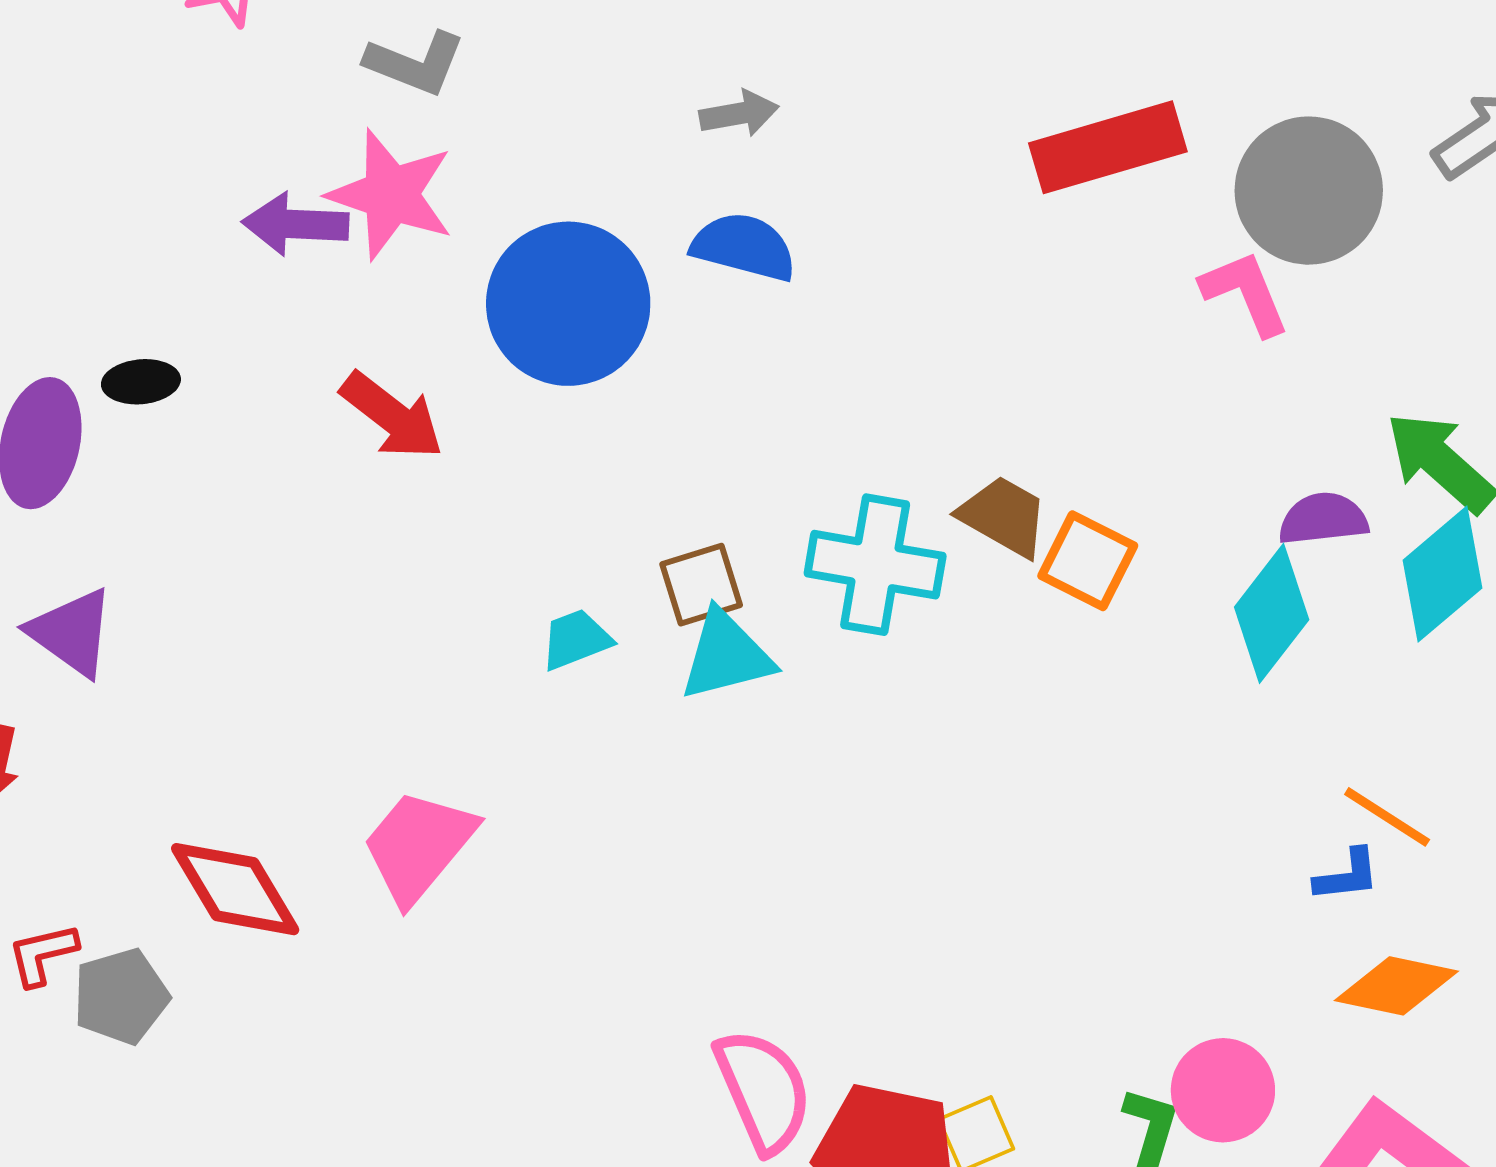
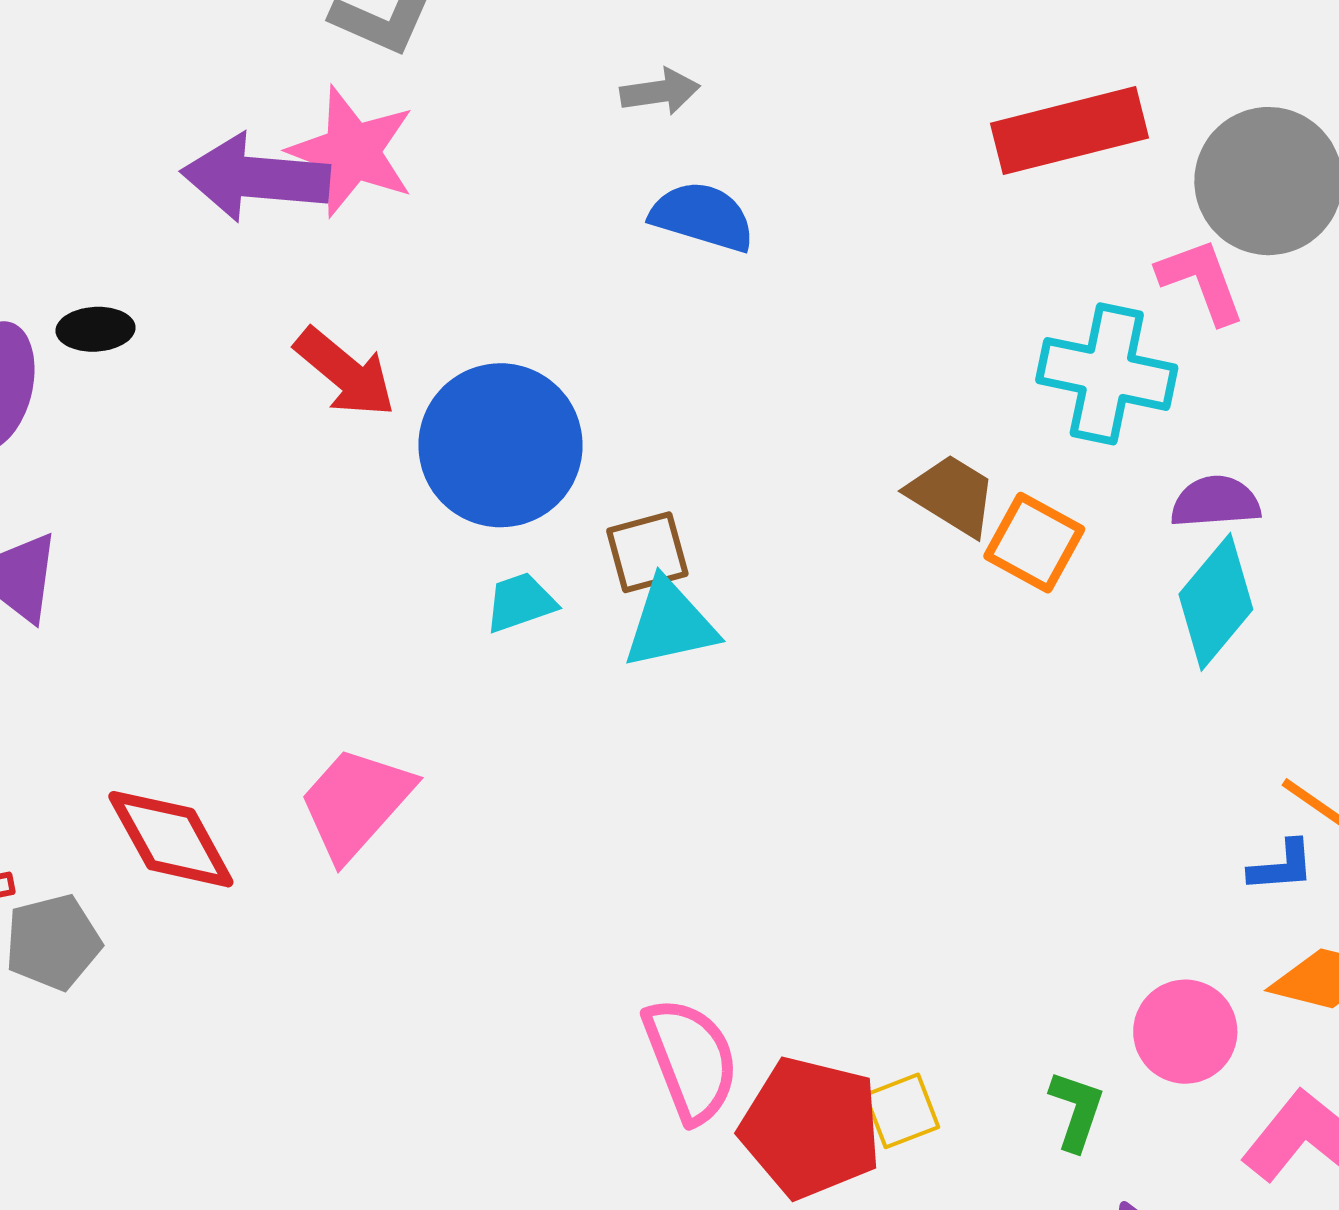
gray arrow: (739, 114) -> (660, 92), moved
purple arrow: (295, 224) -> (256, 178), size x1.4
blue circle: (568, 304) -> (501, 445), moved
purple semicircle: (1323, 519) -> (1215, 502), moved
cyan cross: (875, 565) -> (1107, 374), moved
pink circle: (1223, 1090) -> (1185, 1032), moved

